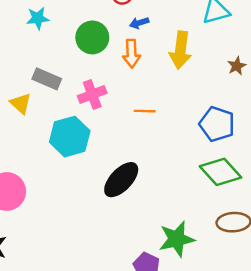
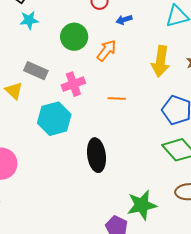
blue arrow: (139, 23) -> (124, 20), moved
yellow arrow: (180, 50) -> (161, 61), moved
orange arrow: (131, 53) -> (107, 50), turned -140
black ellipse: (121, 180) -> (96, 155), turned -52

